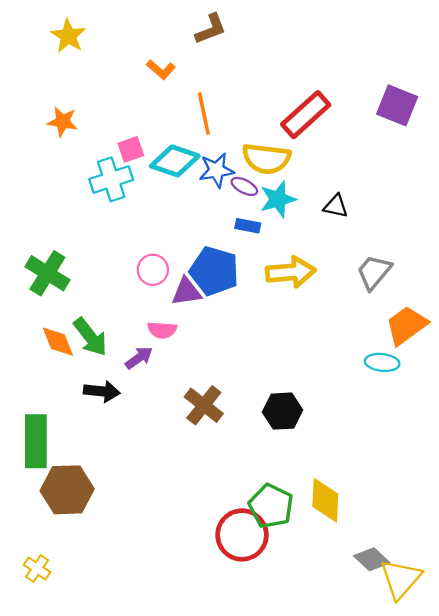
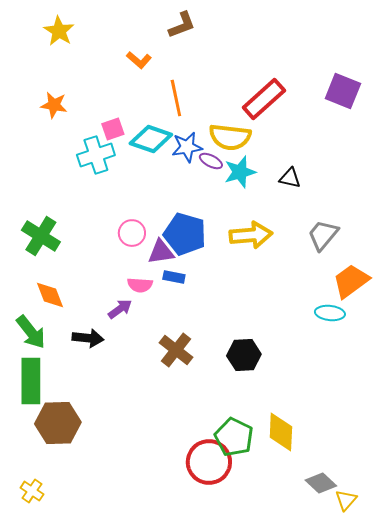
blue rectangle: (248, 226) -> (174, 277), moved
green arrow: (90, 337) -> (31, 332), moved
yellow triangle: (401, 579) -> (346, 500), size x0.6

